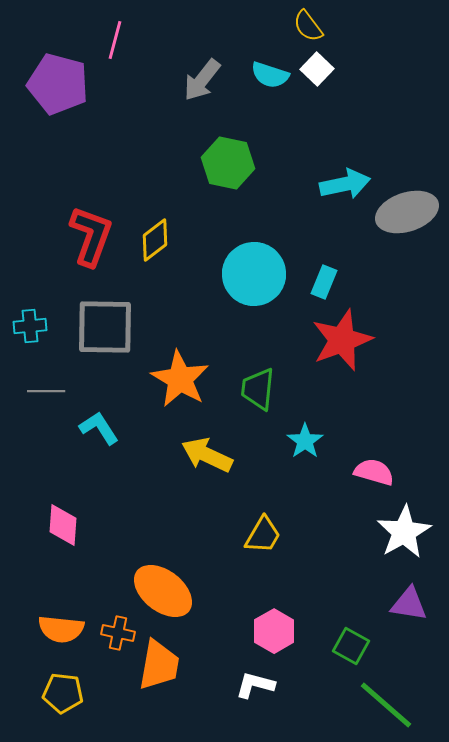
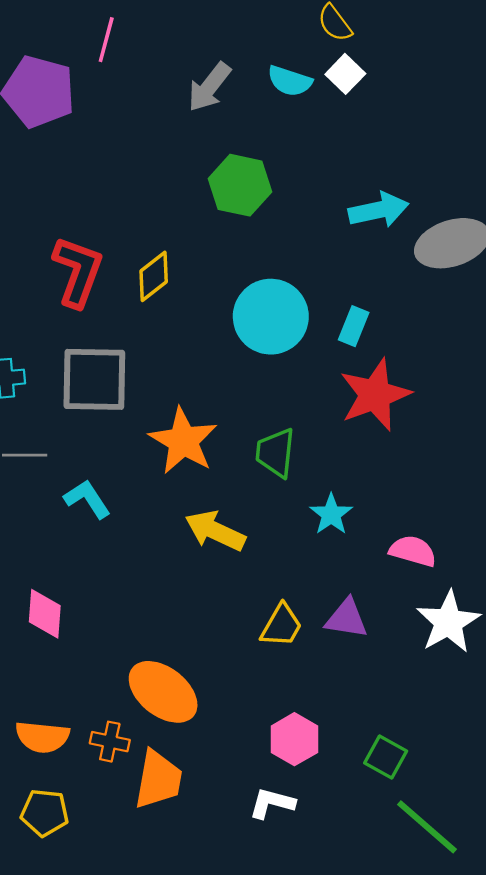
purple triangle: (409, 604) -> (347, 618), moved

